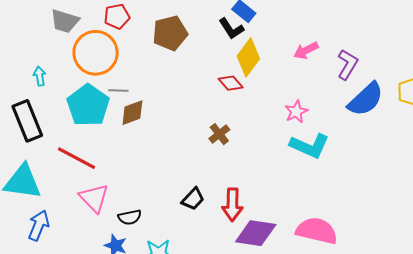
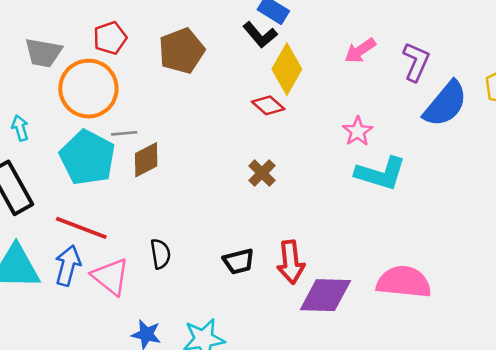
black trapezoid: (193, 199) -> (239, 261), turned 40
black semicircle: (130, 217) -> (160, 254), moved, turned -80
blue arrow: (39, 225) -> (68, 265), moved

